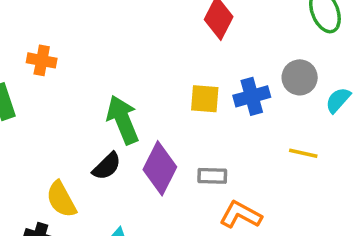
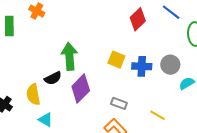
yellow line: (303, 153) -> (158, 115), moved
gray rectangle: (212, 176) -> (119, 103), moved
yellow semicircle: (61, 199) -> (33, 94), moved

